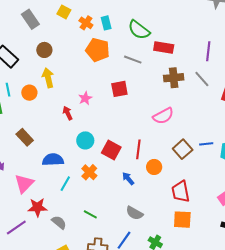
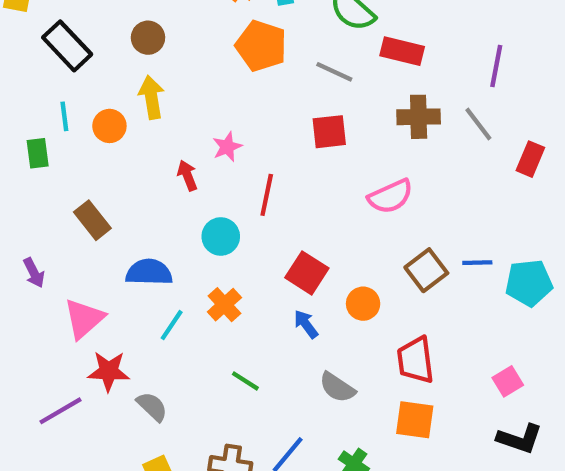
red square: (119, 89) -> (329, 132), moved
red line: (138, 149) -> (267, 195), moved
red square: (111, 150) -> (307, 273), moved
gray semicircle: (134, 213) -> (337, 387), moved
green line: (90, 214) -> (245, 381), moved

